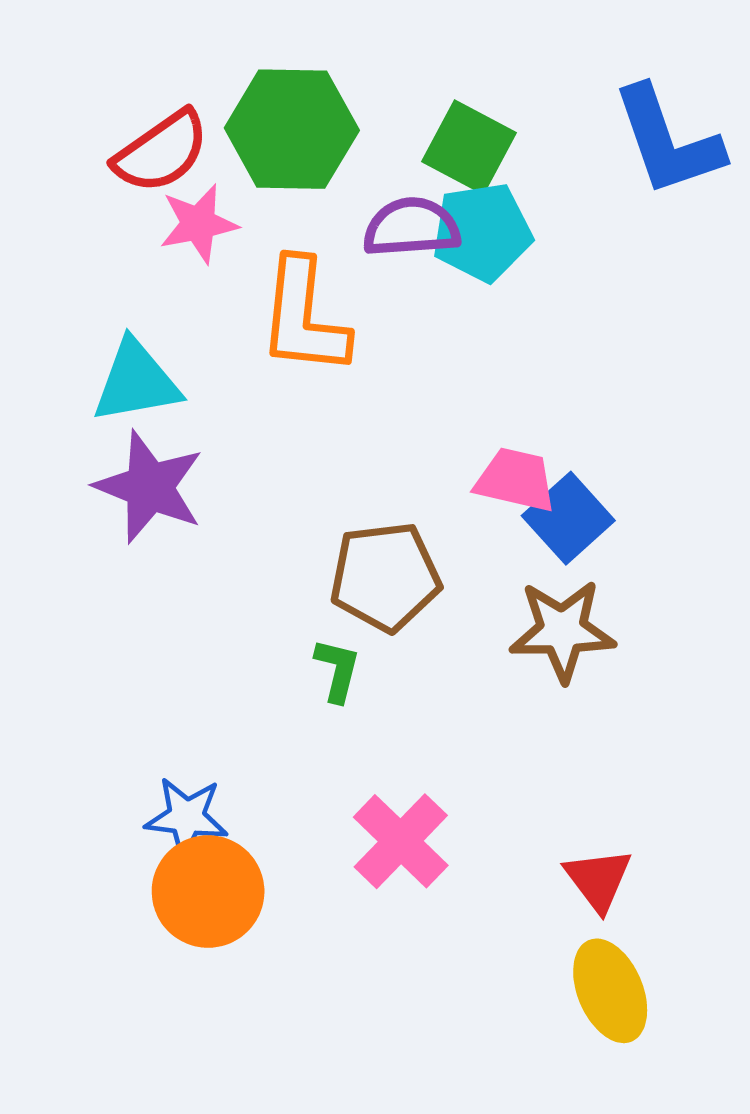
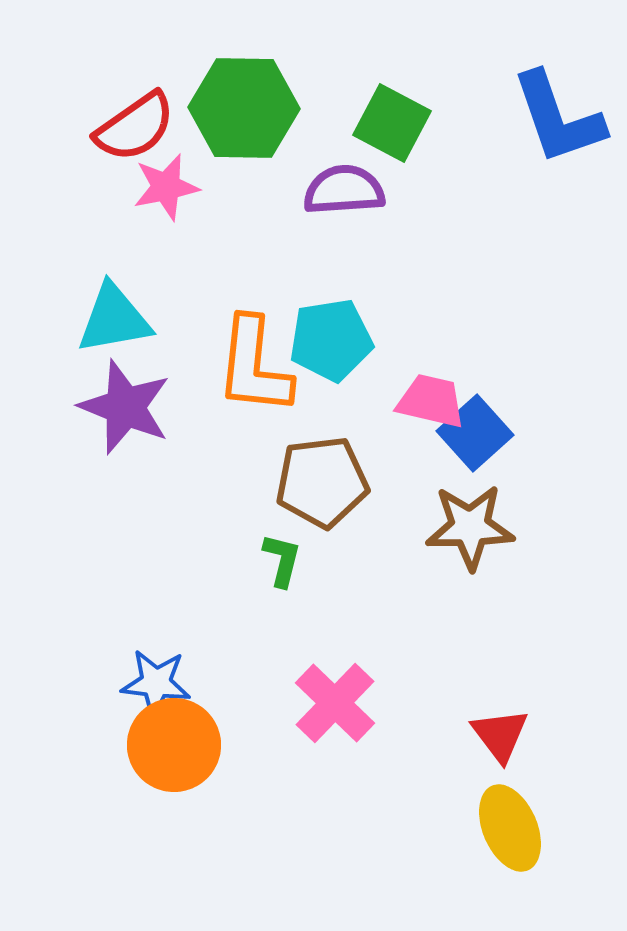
cyan pentagon: (482, 232) -> (331, 340), moved
orange L-shape: (304, 317) -> (254, 366), moved

